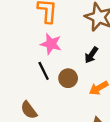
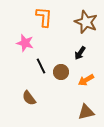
pink star: (51, 44) -> (25, 43), moved

